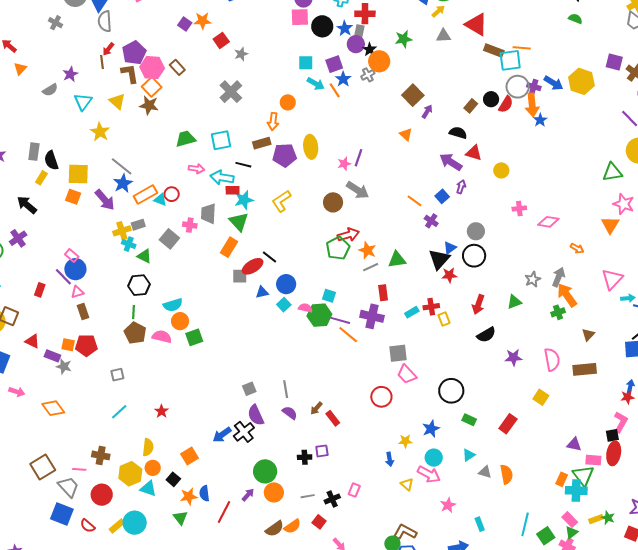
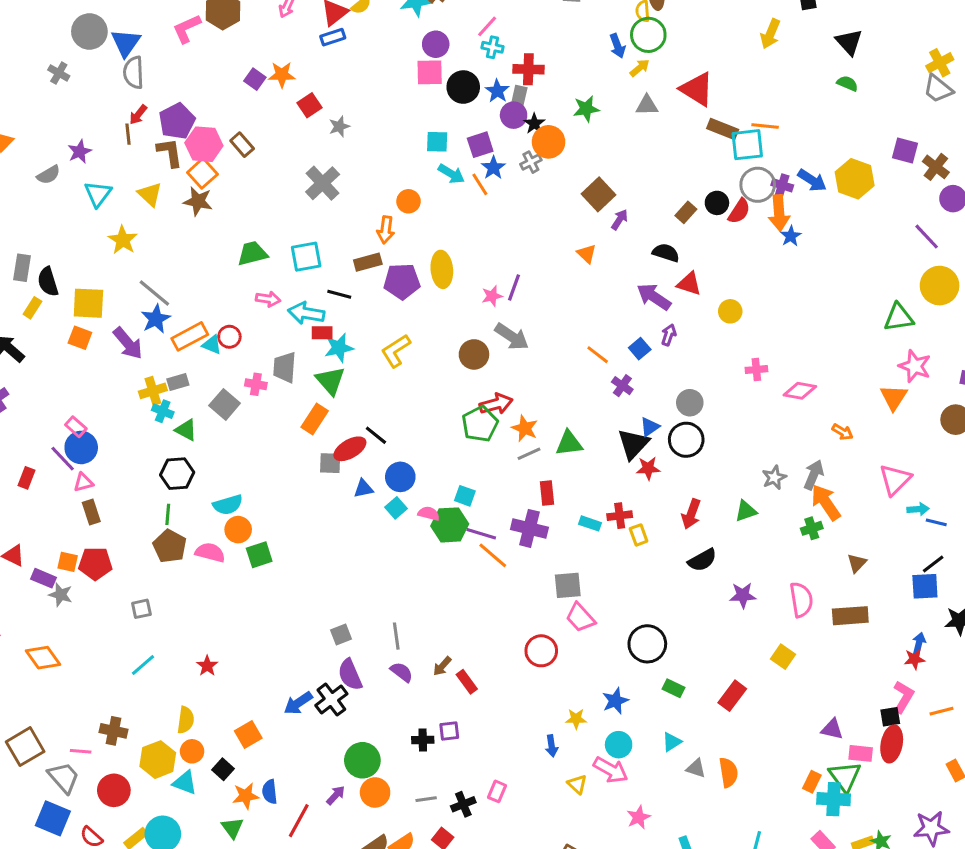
cyan rectangle: (412, 312) -> (590, 523), turned 48

